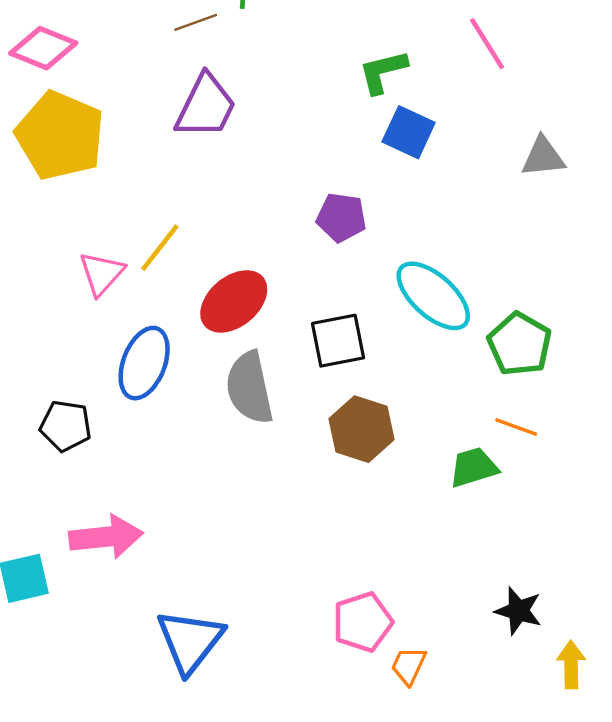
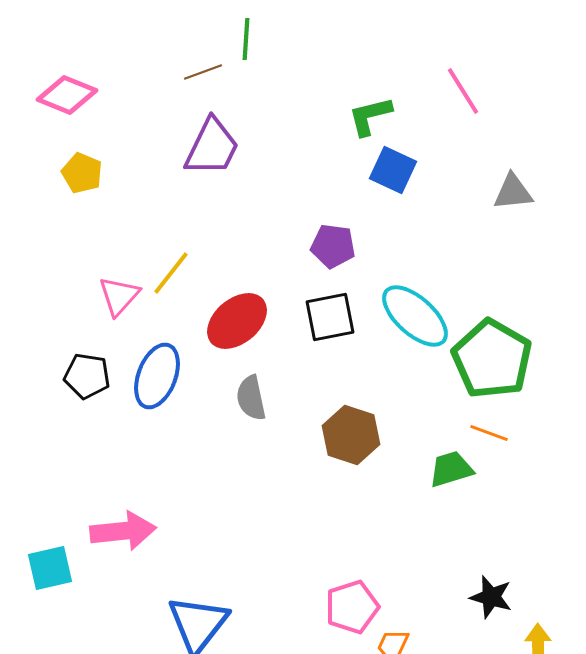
yellow pentagon: (60, 136) -> (82, 173), size x0.5
black square: (338, 341) -> (330, 317), moved
green pentagon: (520, 344) -> (492, 359), size x1.4
gray semicircle: (249, 388) -> (251, 398), size x0.7
black pentagon: (66, 426) -> (87, 376), moved

